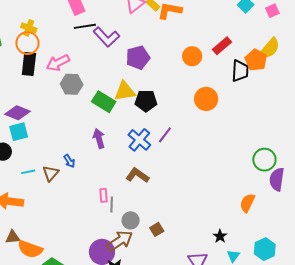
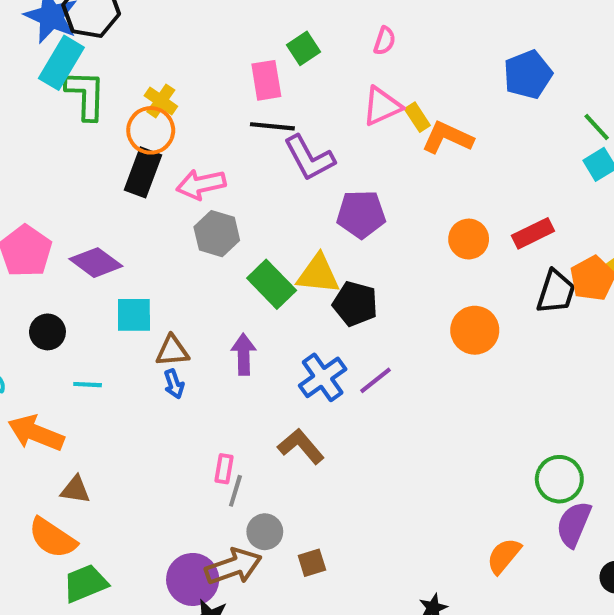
cyan square: (19, 132) -> (134, 315), moved
brown triangle: (51, 173) -> (172, 351), moved, turned 30
brown triangle: (13, 237) -> (75, 490), moved

